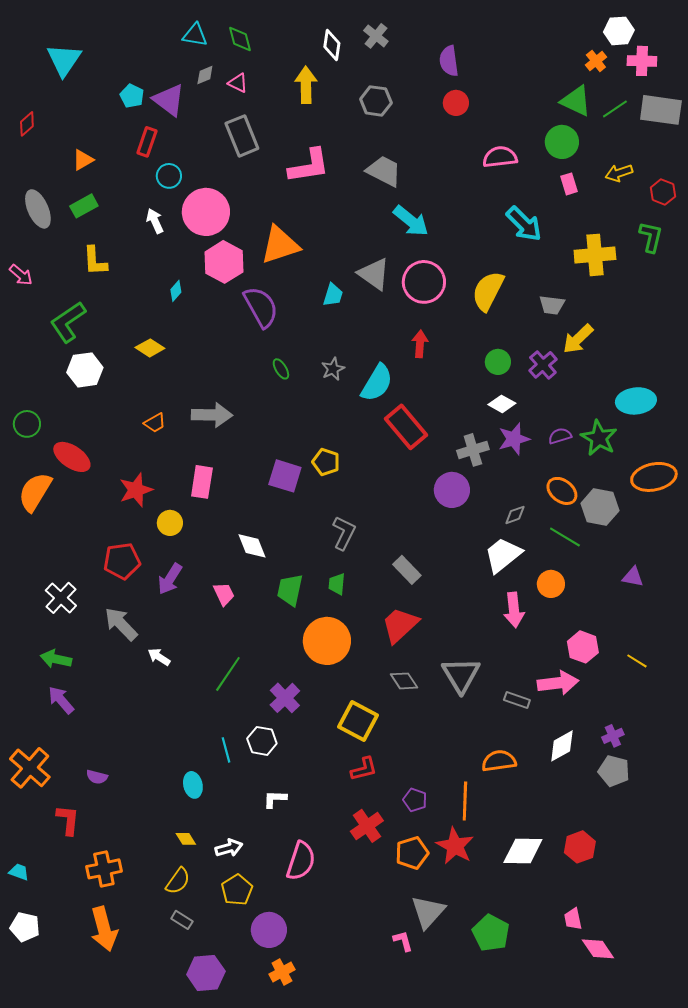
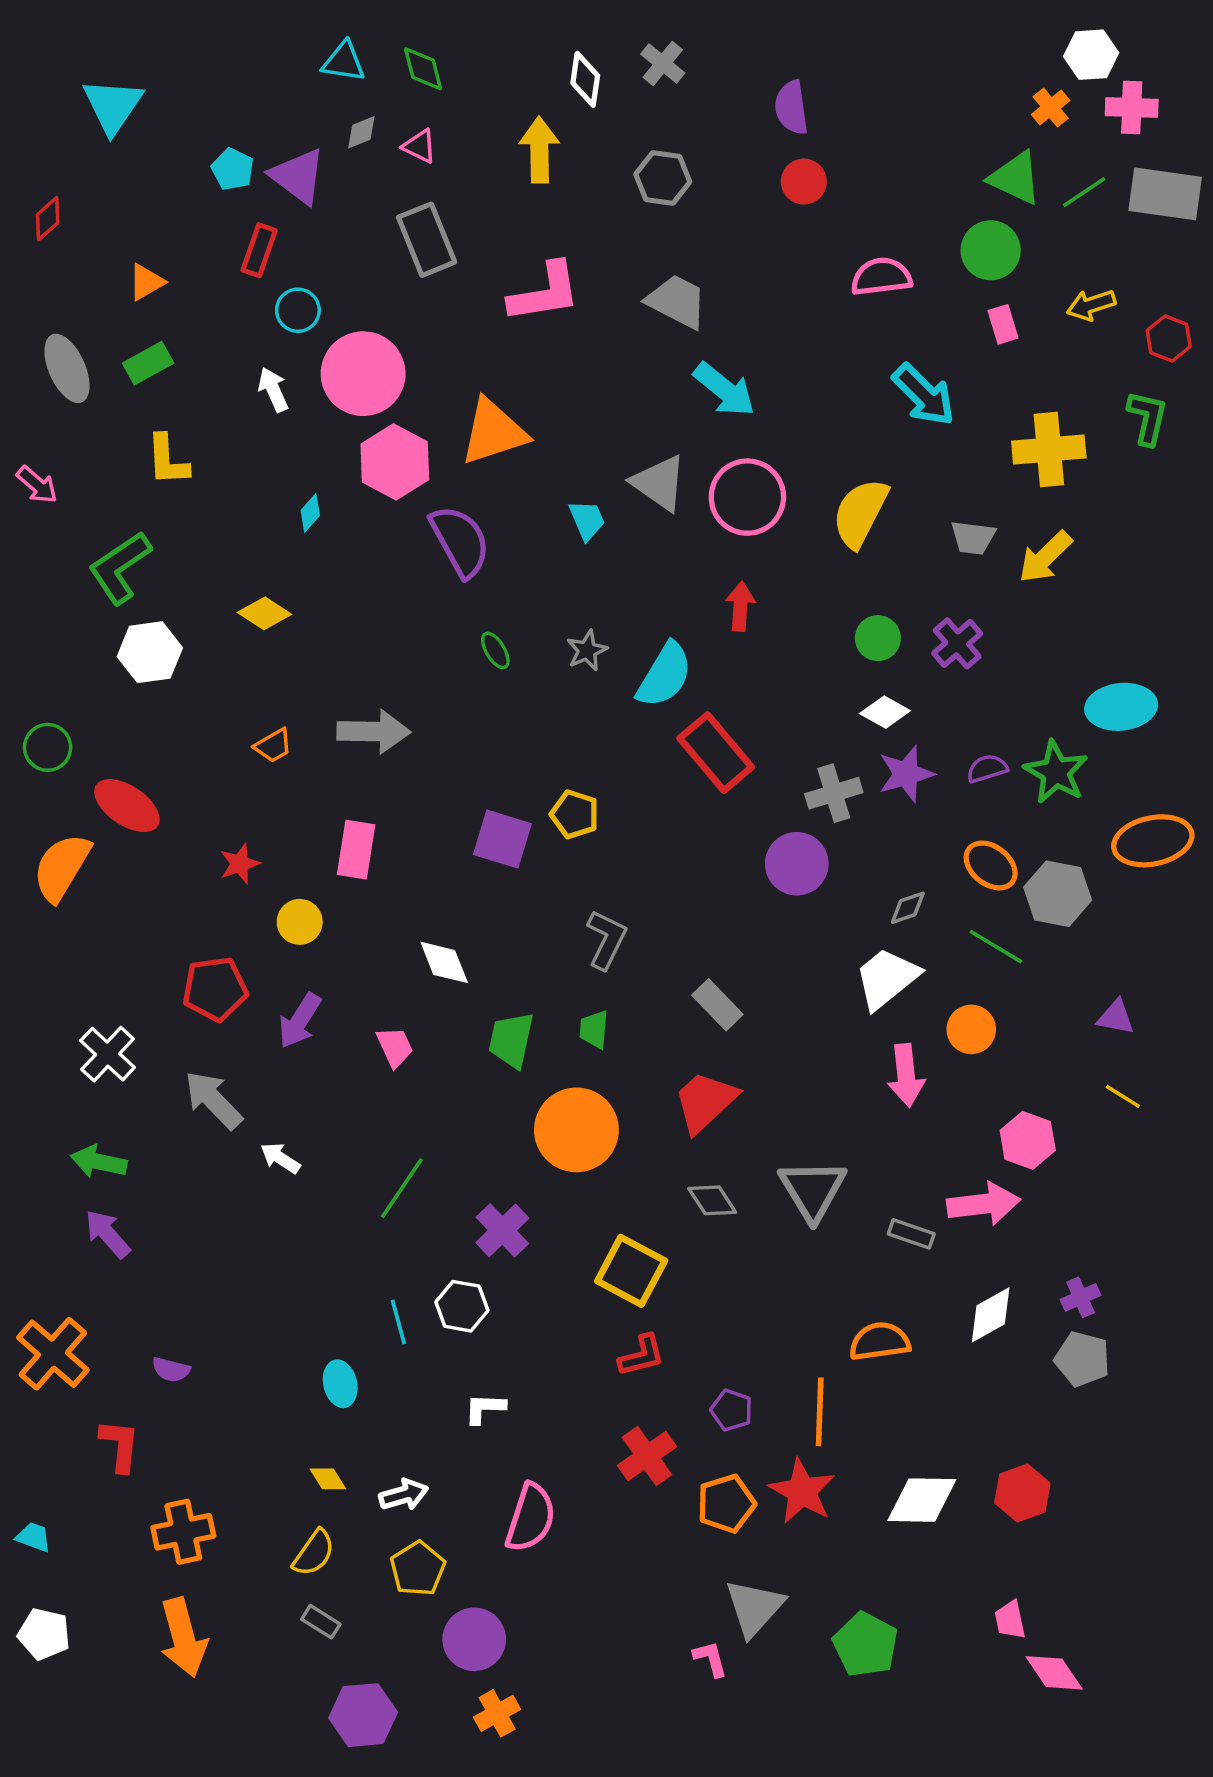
cyan trapezoid: (333, 295) -> (587, 520), turned -40
yellow arrow: (578, 339) -> (1045, 557), moved
red star: (136, 490) -> (240, 864), size x0.7
yellow line: (637, 661) -> (1123, 1096), moved

